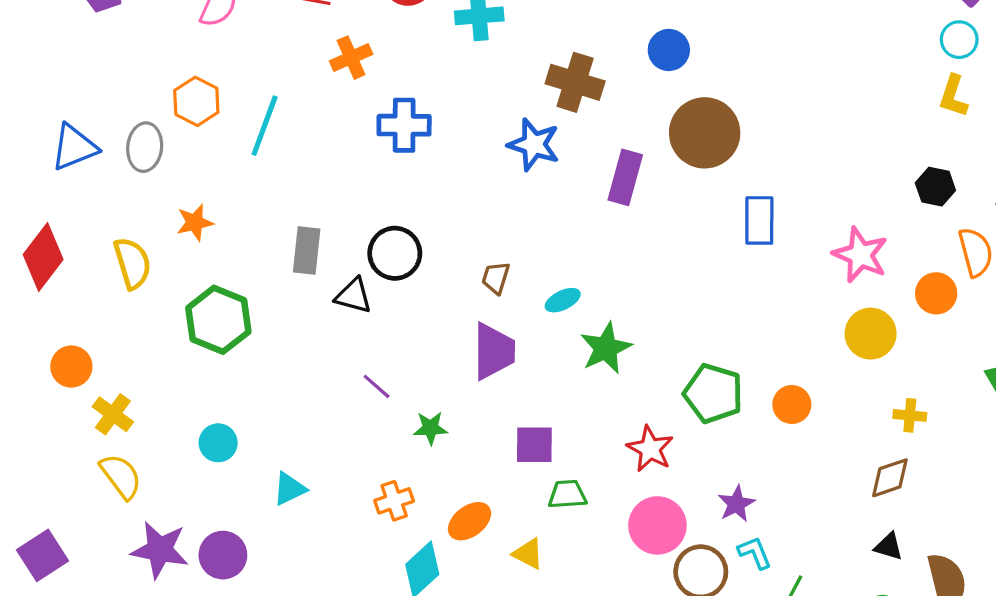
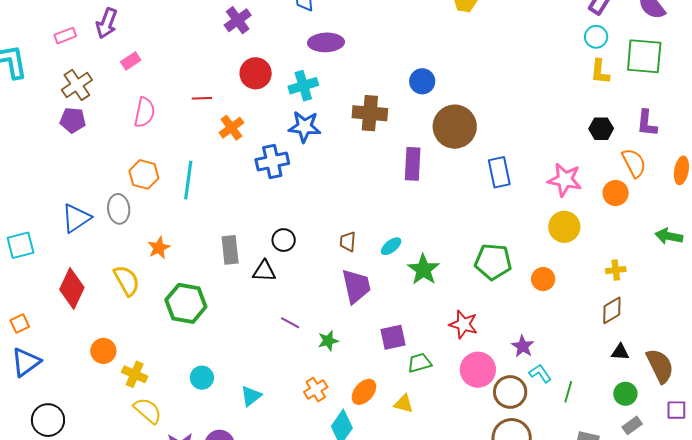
blue star: (534, 145) -> (305, 127), moved
black circle: (395, 253) -> (284, 240), size x0.7
yellow circle: (871, 334) -> (564, 227), moved
green pentagon: (713, 393) -> (493, 262), moved

